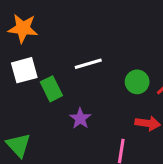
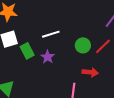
purple star: (80, 118) -> (48, 57), moved

